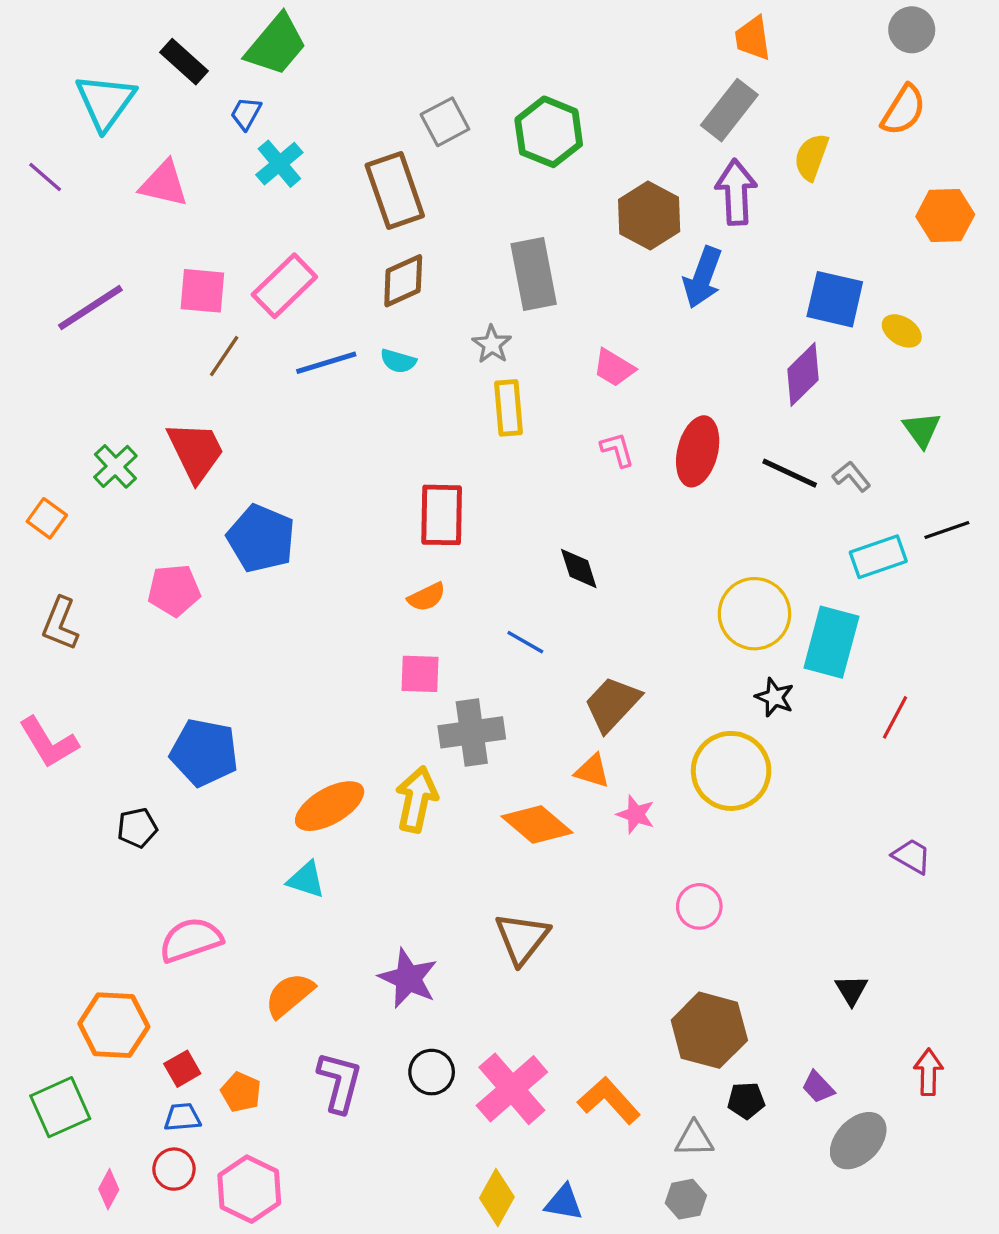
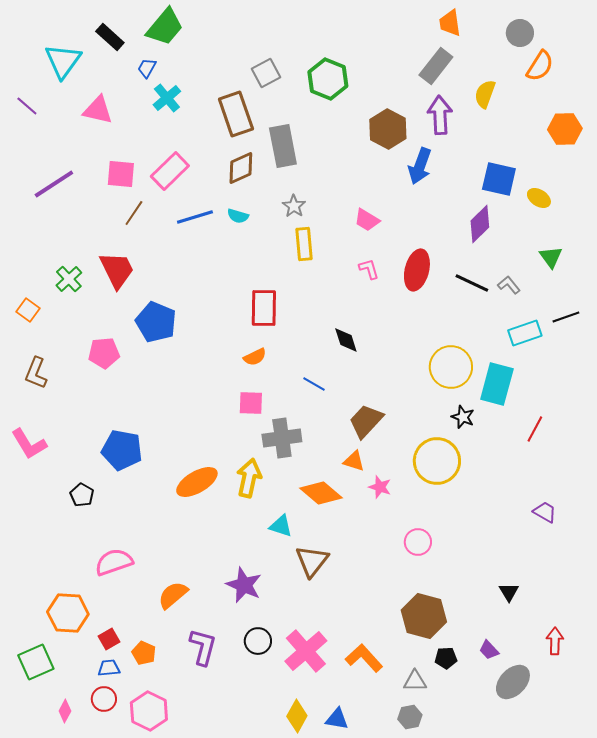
gray circle: (912, 30) -> (520, 33), moved
gray rectangle: (534, 274) -> (283, 146), moved
black pentagon: (137, 828) -> (82, 495), turned -30
cyan triangle: (306, 880) -> (281, 526), moved

